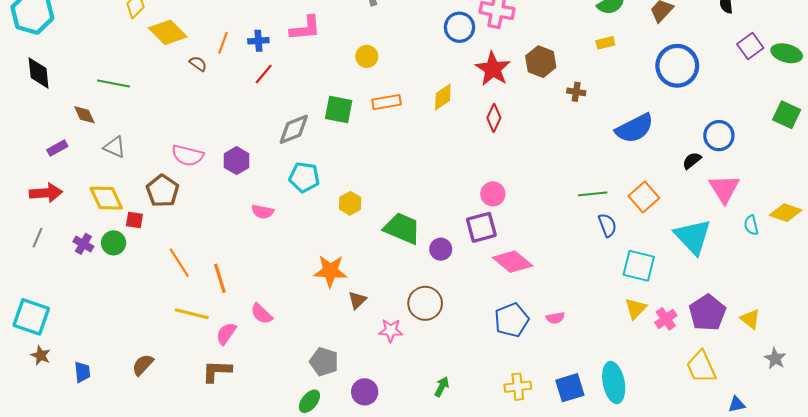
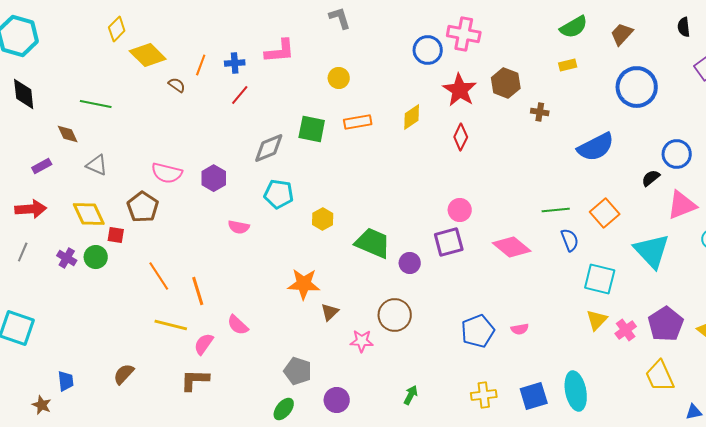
pink triangle: (724, 189) -> (682, 205), turned 40
pink diamond: (513, 262) -> (512, 247), moved
brown star: (41, 355) -> (42, 405), moved

